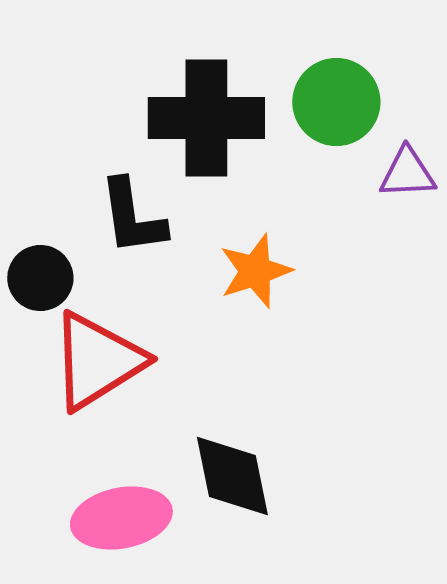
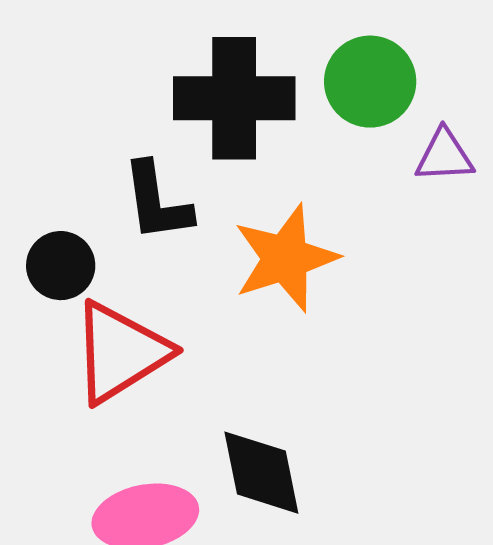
orange star: (255, 271) -> (285, 258), size x1.4

